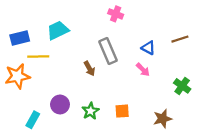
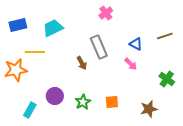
pink cross: (116, 14) -> (106, 13), turned 32
blue rectangle: (20, 38) -> (18, 25), moved

